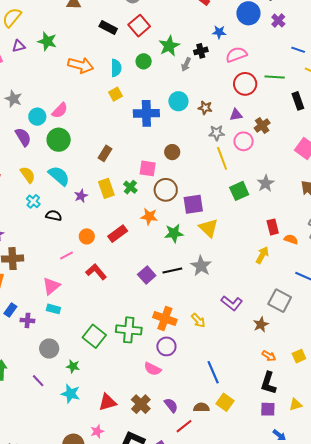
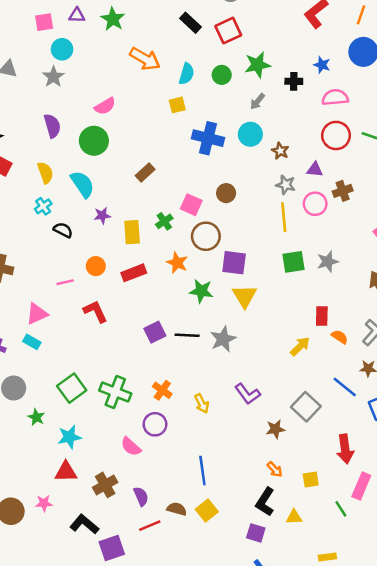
gray arrow: (186, 64) -> (257, 101), moved
cyan circle: (37, 117) -> (62, 49), moved
yellow rectangle: (106, 188) -> (132, 232), moved
orange cross: (165, 318) -> (162, 390), size x0.7
cyan star: (71, 394) -> (69, 437), moved, turned 30
yellow triangle: (296, 405) -> (294, 517), moved

